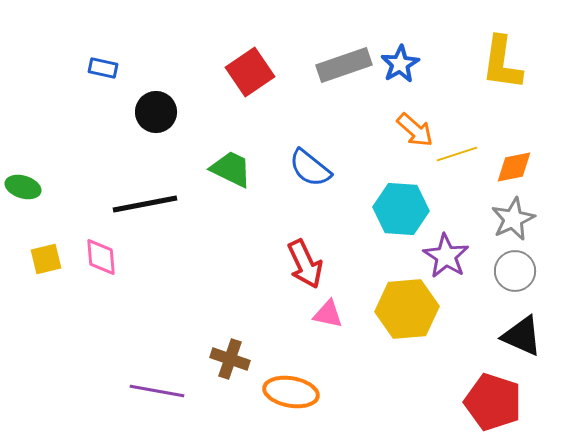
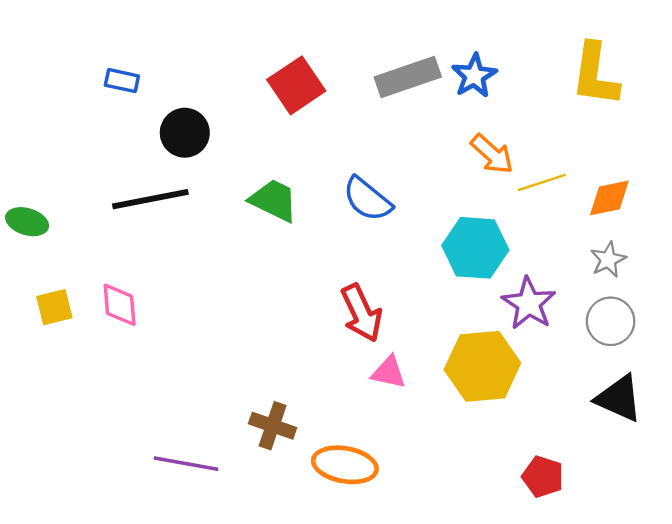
black line: (145, 204) -> (150, 199), moved
gray star: (513, 219) -> (608, 260), size x0.7
red pentagon: (493, 402) -> (543, 477), moved, size x0.6

